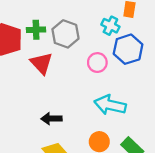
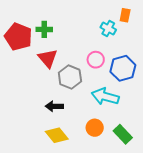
gray hexagon: (65, 34) -> (70, 77), moved
blue hexagon: (128, 49) -> (123, 68), moved

